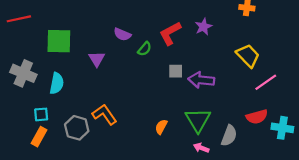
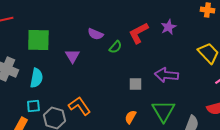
gray square: (176, 71) -> (135, 84), moved
cyan square: (41, 114) -> (33, 106), moved

